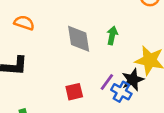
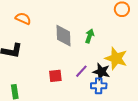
black star: (133, 80) -> (101, 72), turned 30
blue cross: (121, 92) -> (99, 86), moved, turned -35

